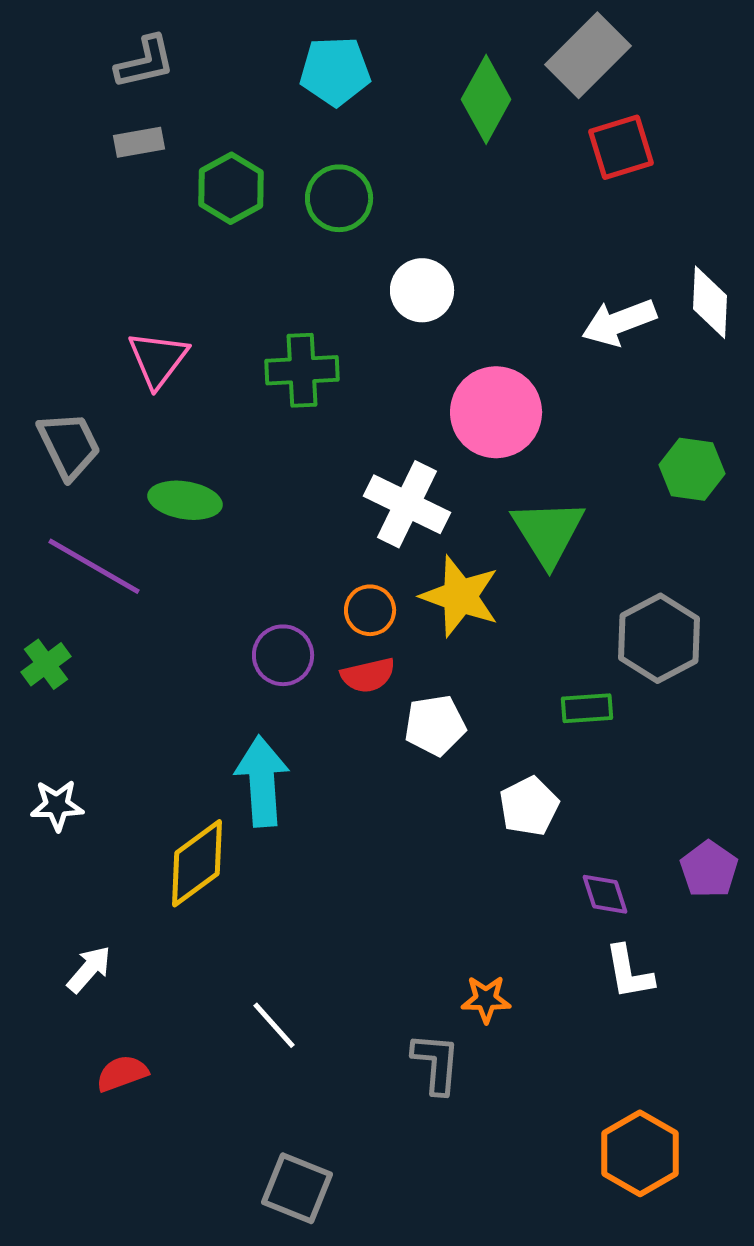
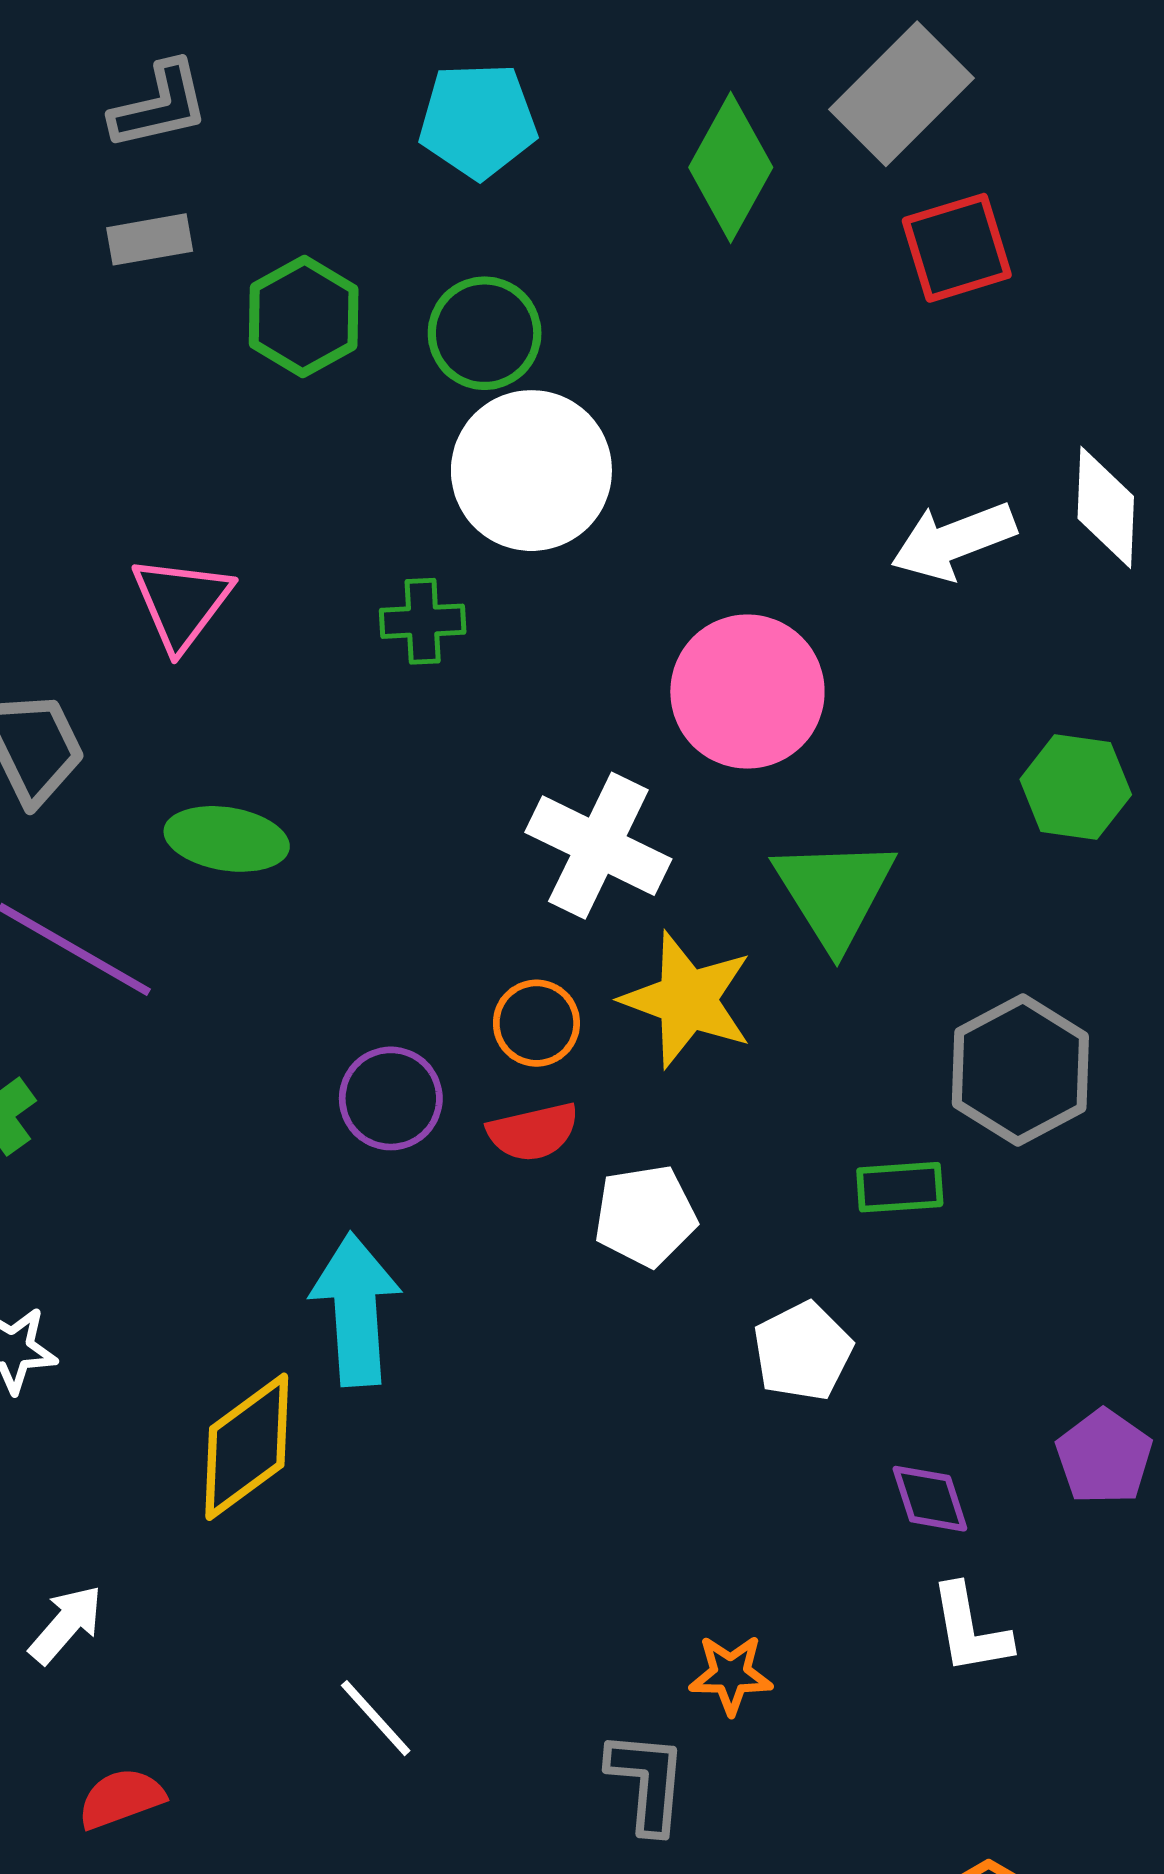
white circle: (422, 290) -> (531, 471), moved, size x1.5
green cross: (302, 370) -> (423, 621), size x0.7

